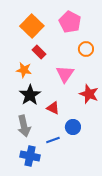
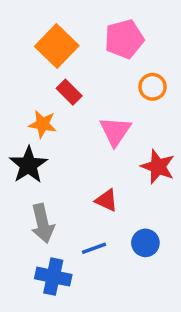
pink pentagon: (70, 22) -> (124, 39), turned 30
black star: (30, 95) -> (28, 165), moved
red triangle: (53, 108) -> (106, 200), moved
blue circle: (73, 127) -> (145, 243), moved

